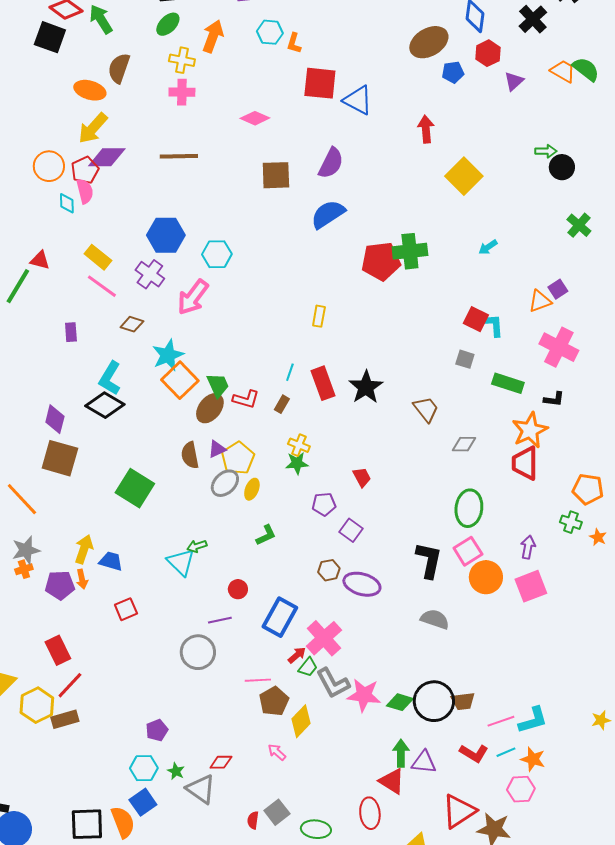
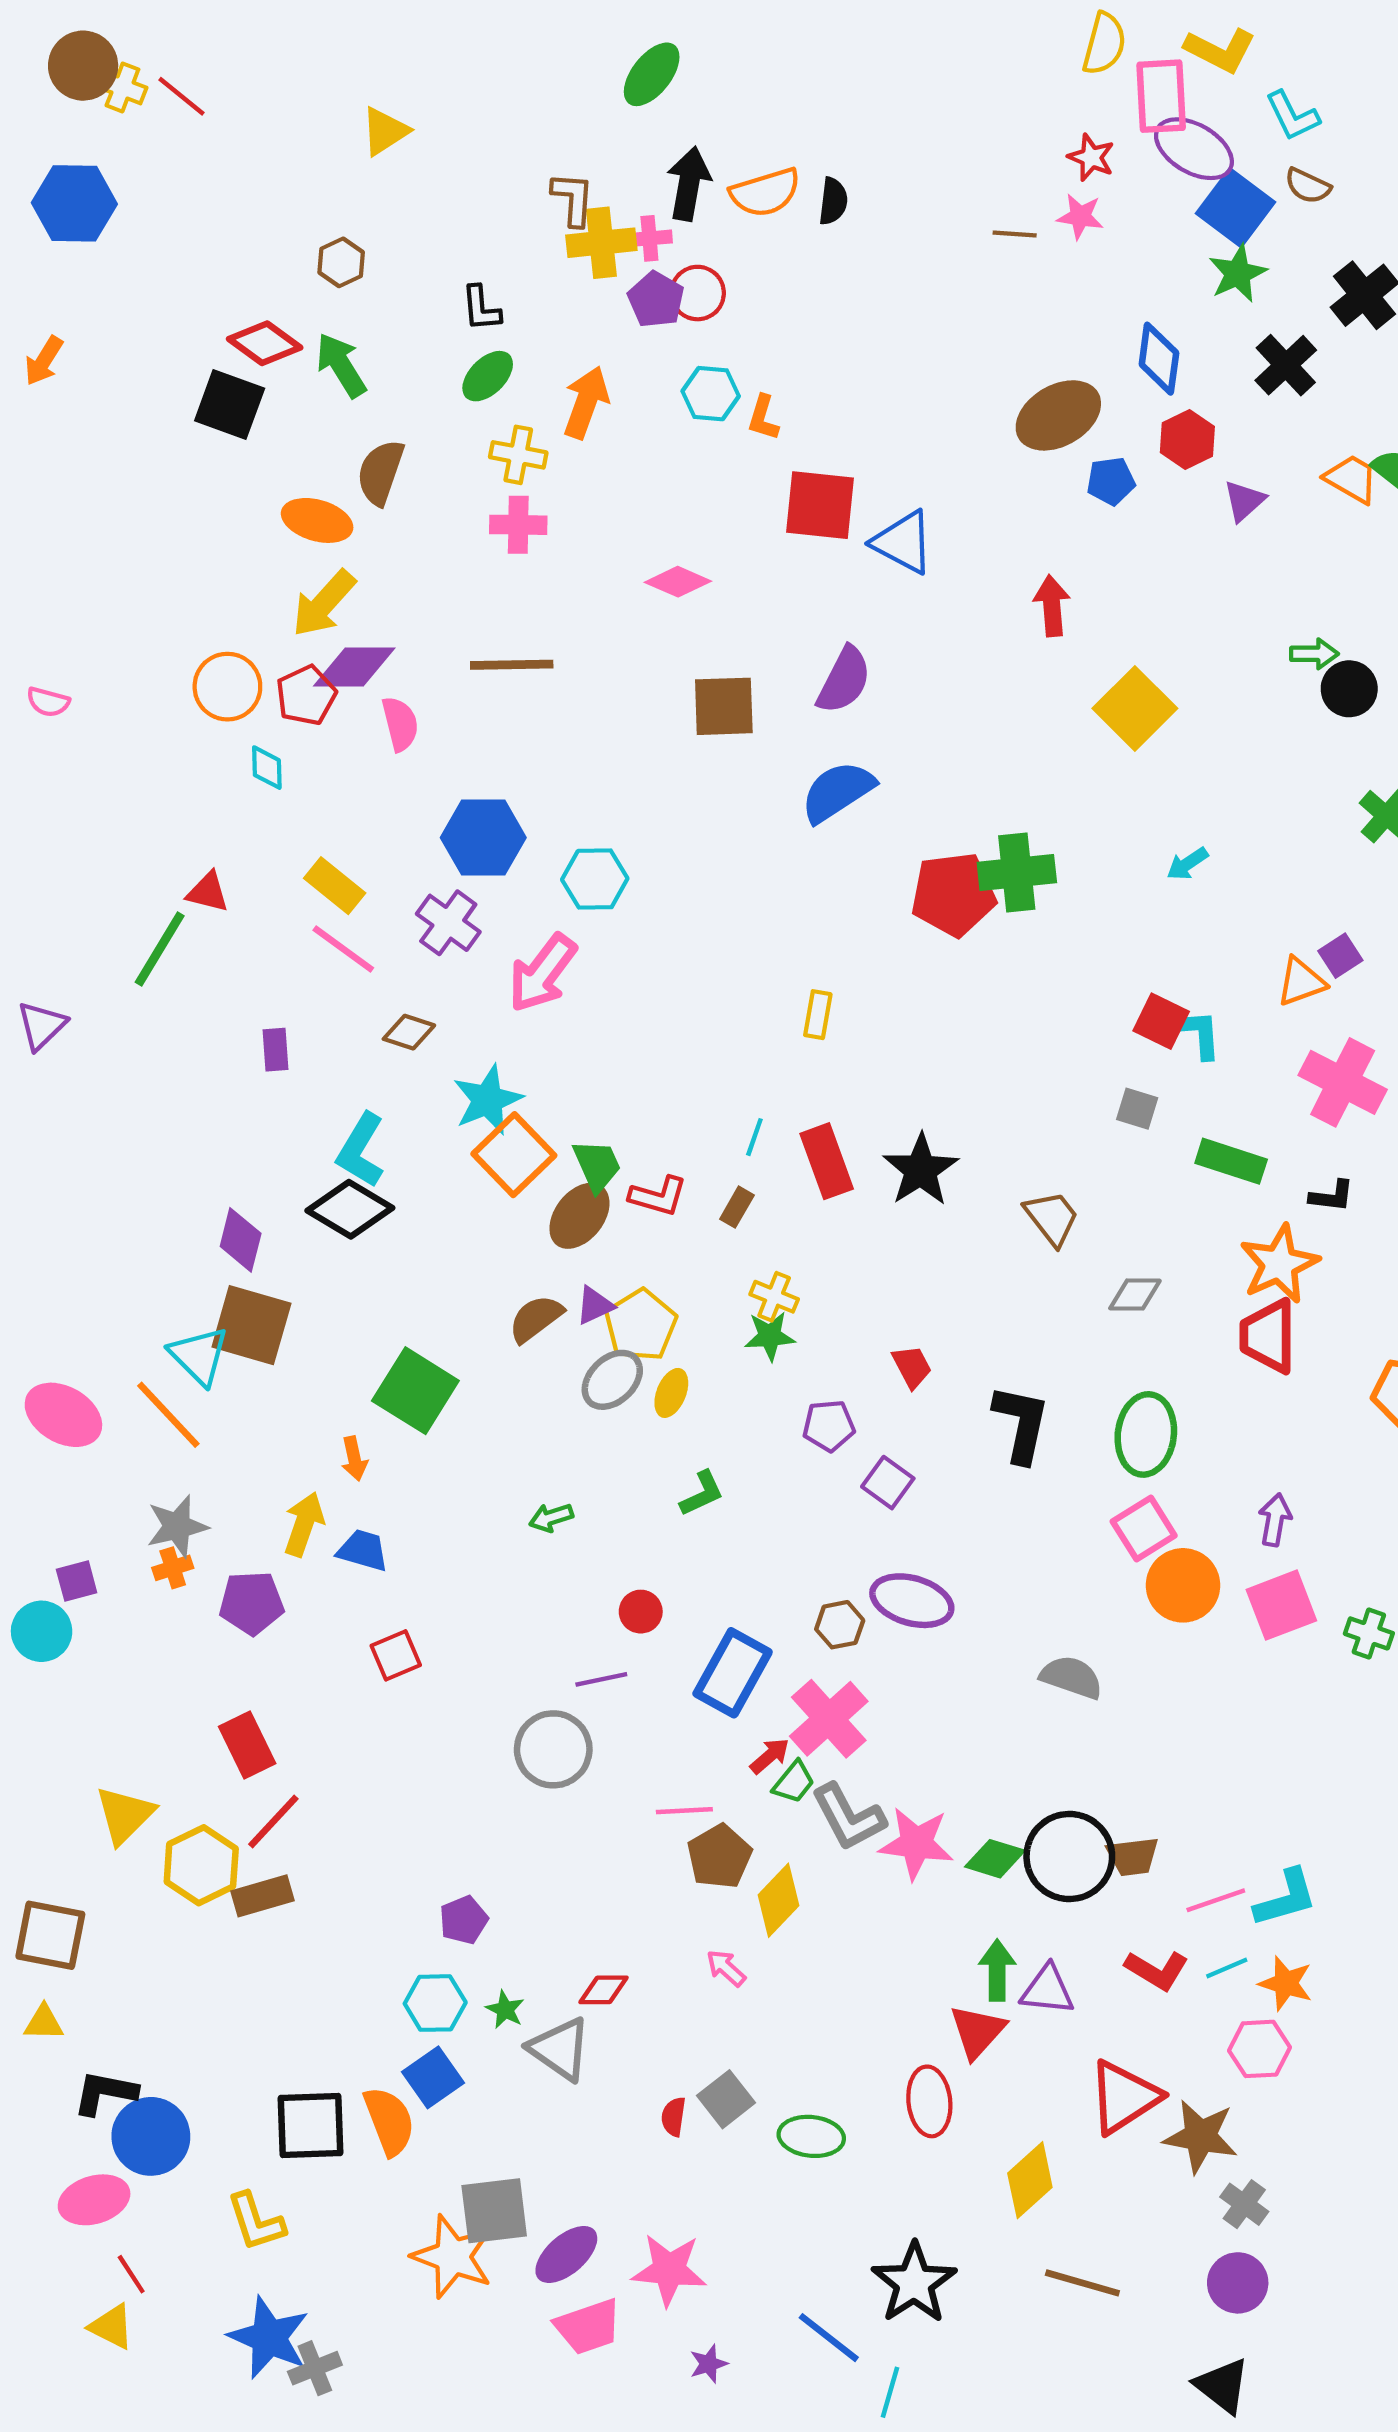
pink semicircle: (85, 191) -> (400, 724), moved
brown semicircle: (190, 455) -> (536, 1319), turned 64
green cross: (571, 522) -> (1369, 1633), moved
black L-shape: (429, 560) -> (1021, 1424), moved
cyan triangle: (181, 562) -> (199, 1356), moved
brown hexagon: (329, 570) -> (840, 1625), moved
orange arrow: (82, 579) -> (354, 1459), moved
red triangle: (392, 781) -> (977, 2031), turned 40

